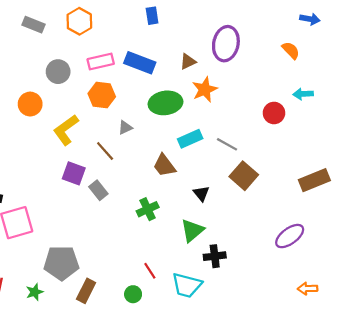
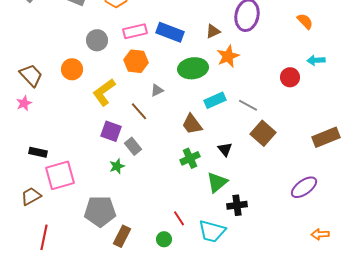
green cross: (148, 209) -> (190, 158), moved
green star: (35, 292) -> (117, 166), moved

